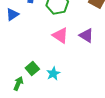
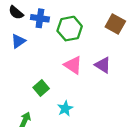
green square: (32, 69) -> (41, 88), moved

